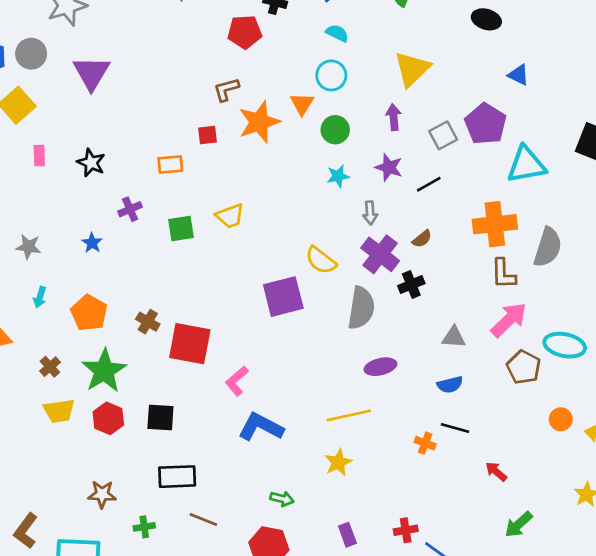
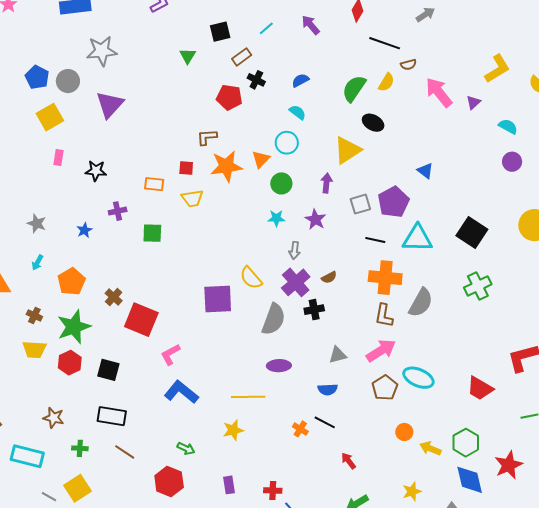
black ellipse: (486, 19) -> (373, 123), moved
black star: (91, 163) -> (96, 171), turned -30
black line: (429, 184) -> (375, 240), moved, turned 30
yellow trapezoid: (230, 216) -> (192, 198), moved
gray triangle: (454, 337) -> (338, 355), turned -30
brown cross: (50, 367) -> (34, 315), turned -35

